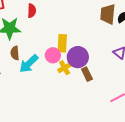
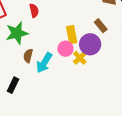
brown semicircle: (15, 53) -> (28, 56), turned 32
brown rectangle: (87, 74) -> (101, 26), moved

